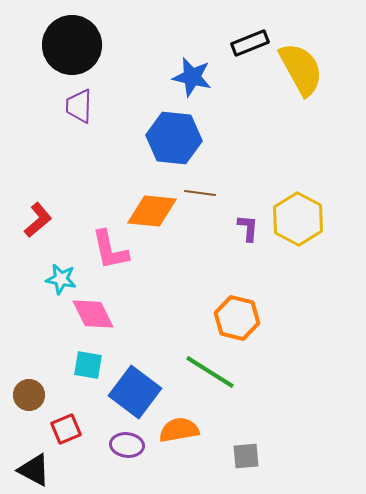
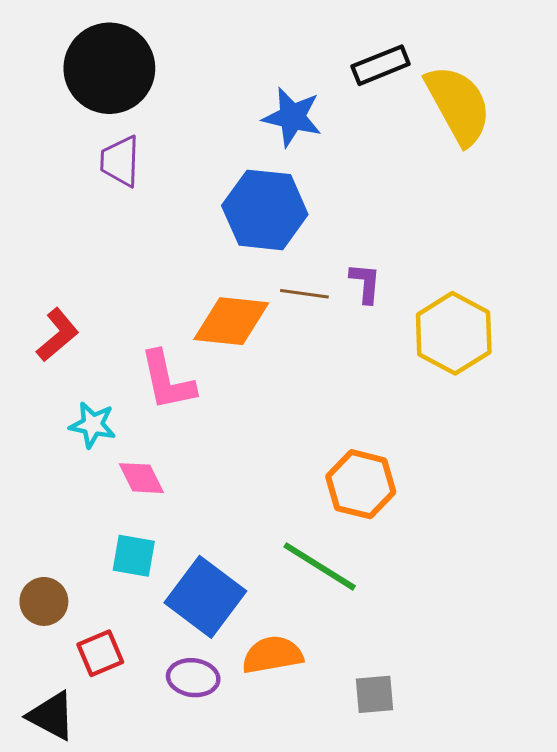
purple L-shape: (248, 228) -> (365, 283), moved
pink diamond: (93, 314) -> (141, 478), size x0.7

